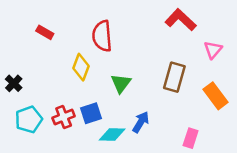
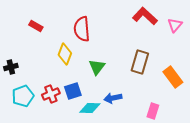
pink triangle: (213, 50) -> (175, 25), moved
black cross: (14, 83) -> (11, 67), turned 32
blue arrow: (141, 122) -> (113, 98), turned -132

